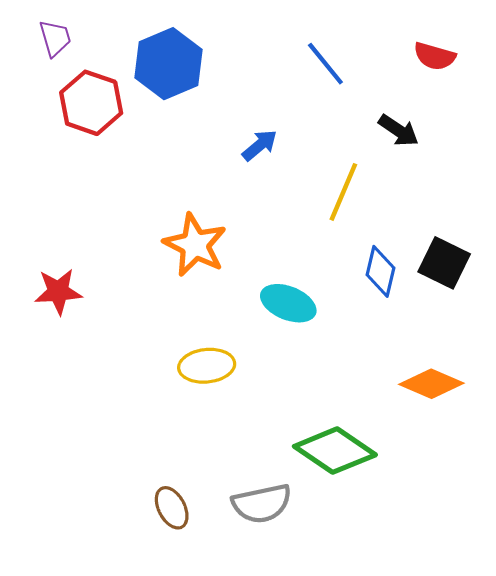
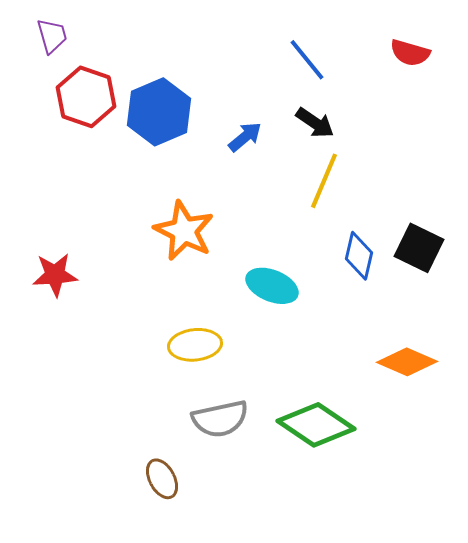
blue hexagon: (168, 64) -> (159, 112), moved
black arrow: (399, 130) -> (315, 123), moved
gray semicircle: (262, 504) -> (220, 419), moved

